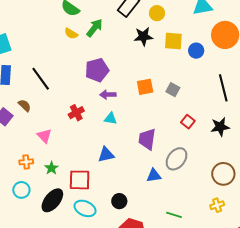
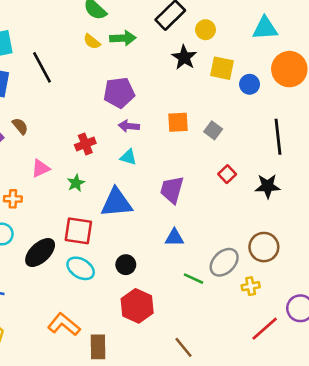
green arrow: (94, 28) -> (123, 38), turned 42
black star: (143, 36) -> (184, 57), turned 30
black line: (41, 79) -> (42, 67), moved
pink triangle: (44, 136) -> (41, 168), turned 42
blue triangle: (106, 155) -> (117, 203), size x1.5
gray ellipse: (176, 159) -> (224, 262), moved
green star: (51, 168) -> (76, 183), moved
green line: (174, 215) -> (193, 279), moved

